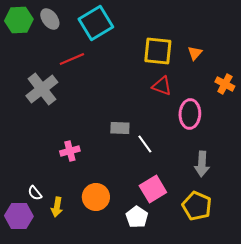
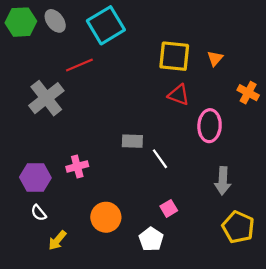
pink square: (153, 189) -> (169, 208), size x0.6
yellow pentagon: (197, 206) -> (238, 227), moved
yellow arrow: (57, 207) -> (57, 240), moved, turned 30
purple hexagon: (19, 216) -> (35, 178), moved

